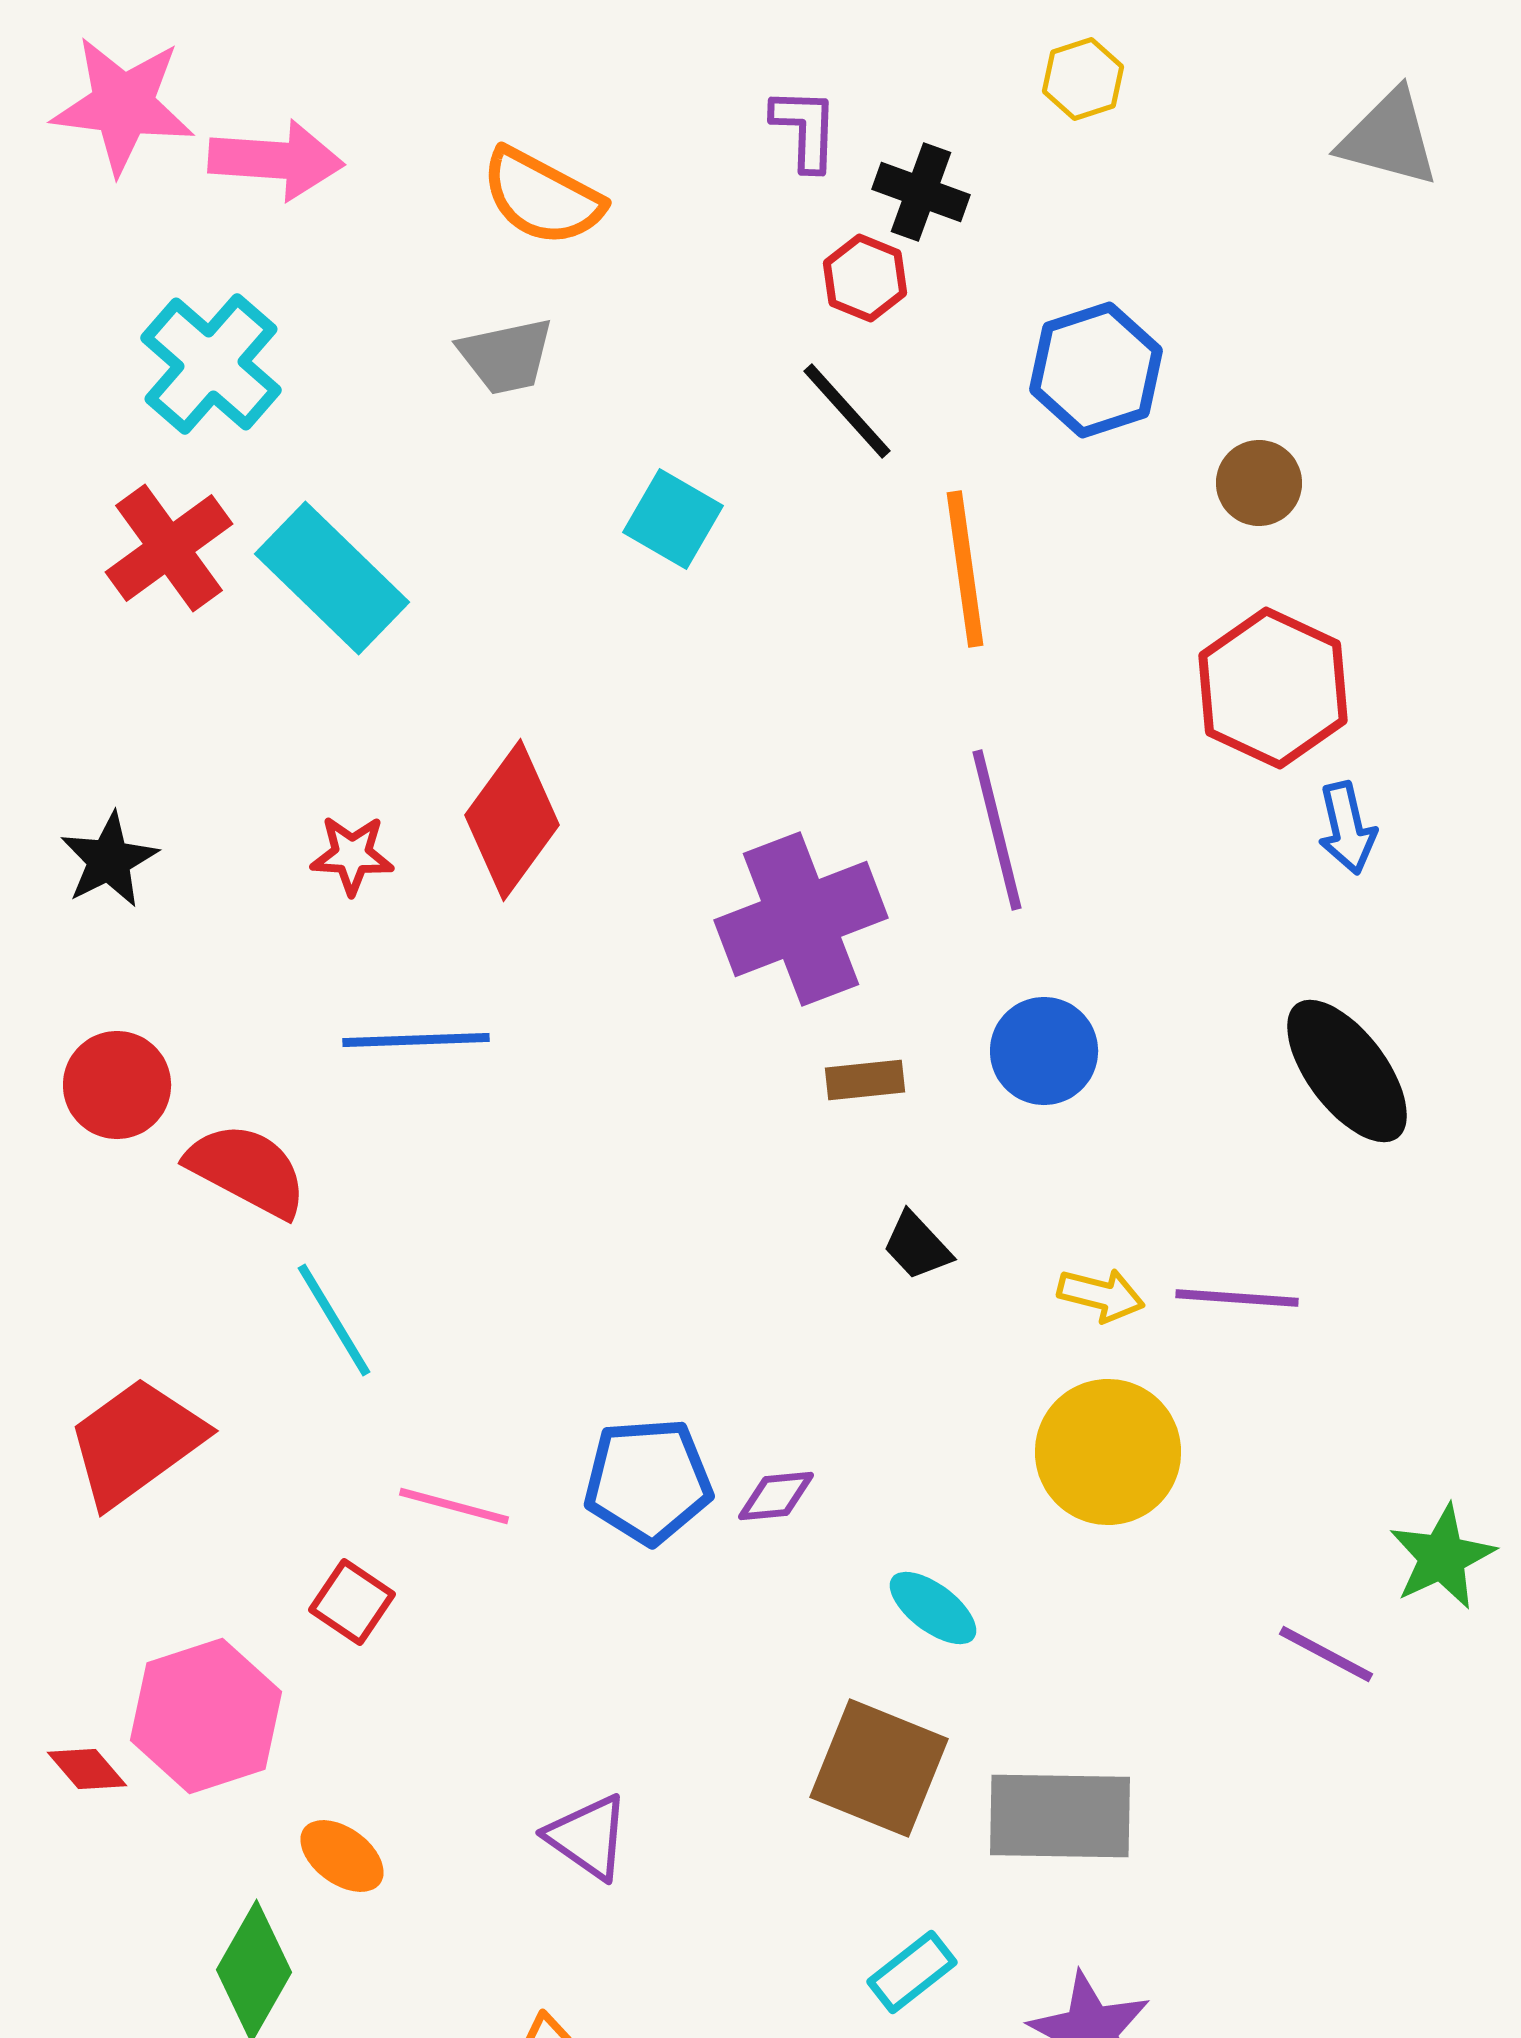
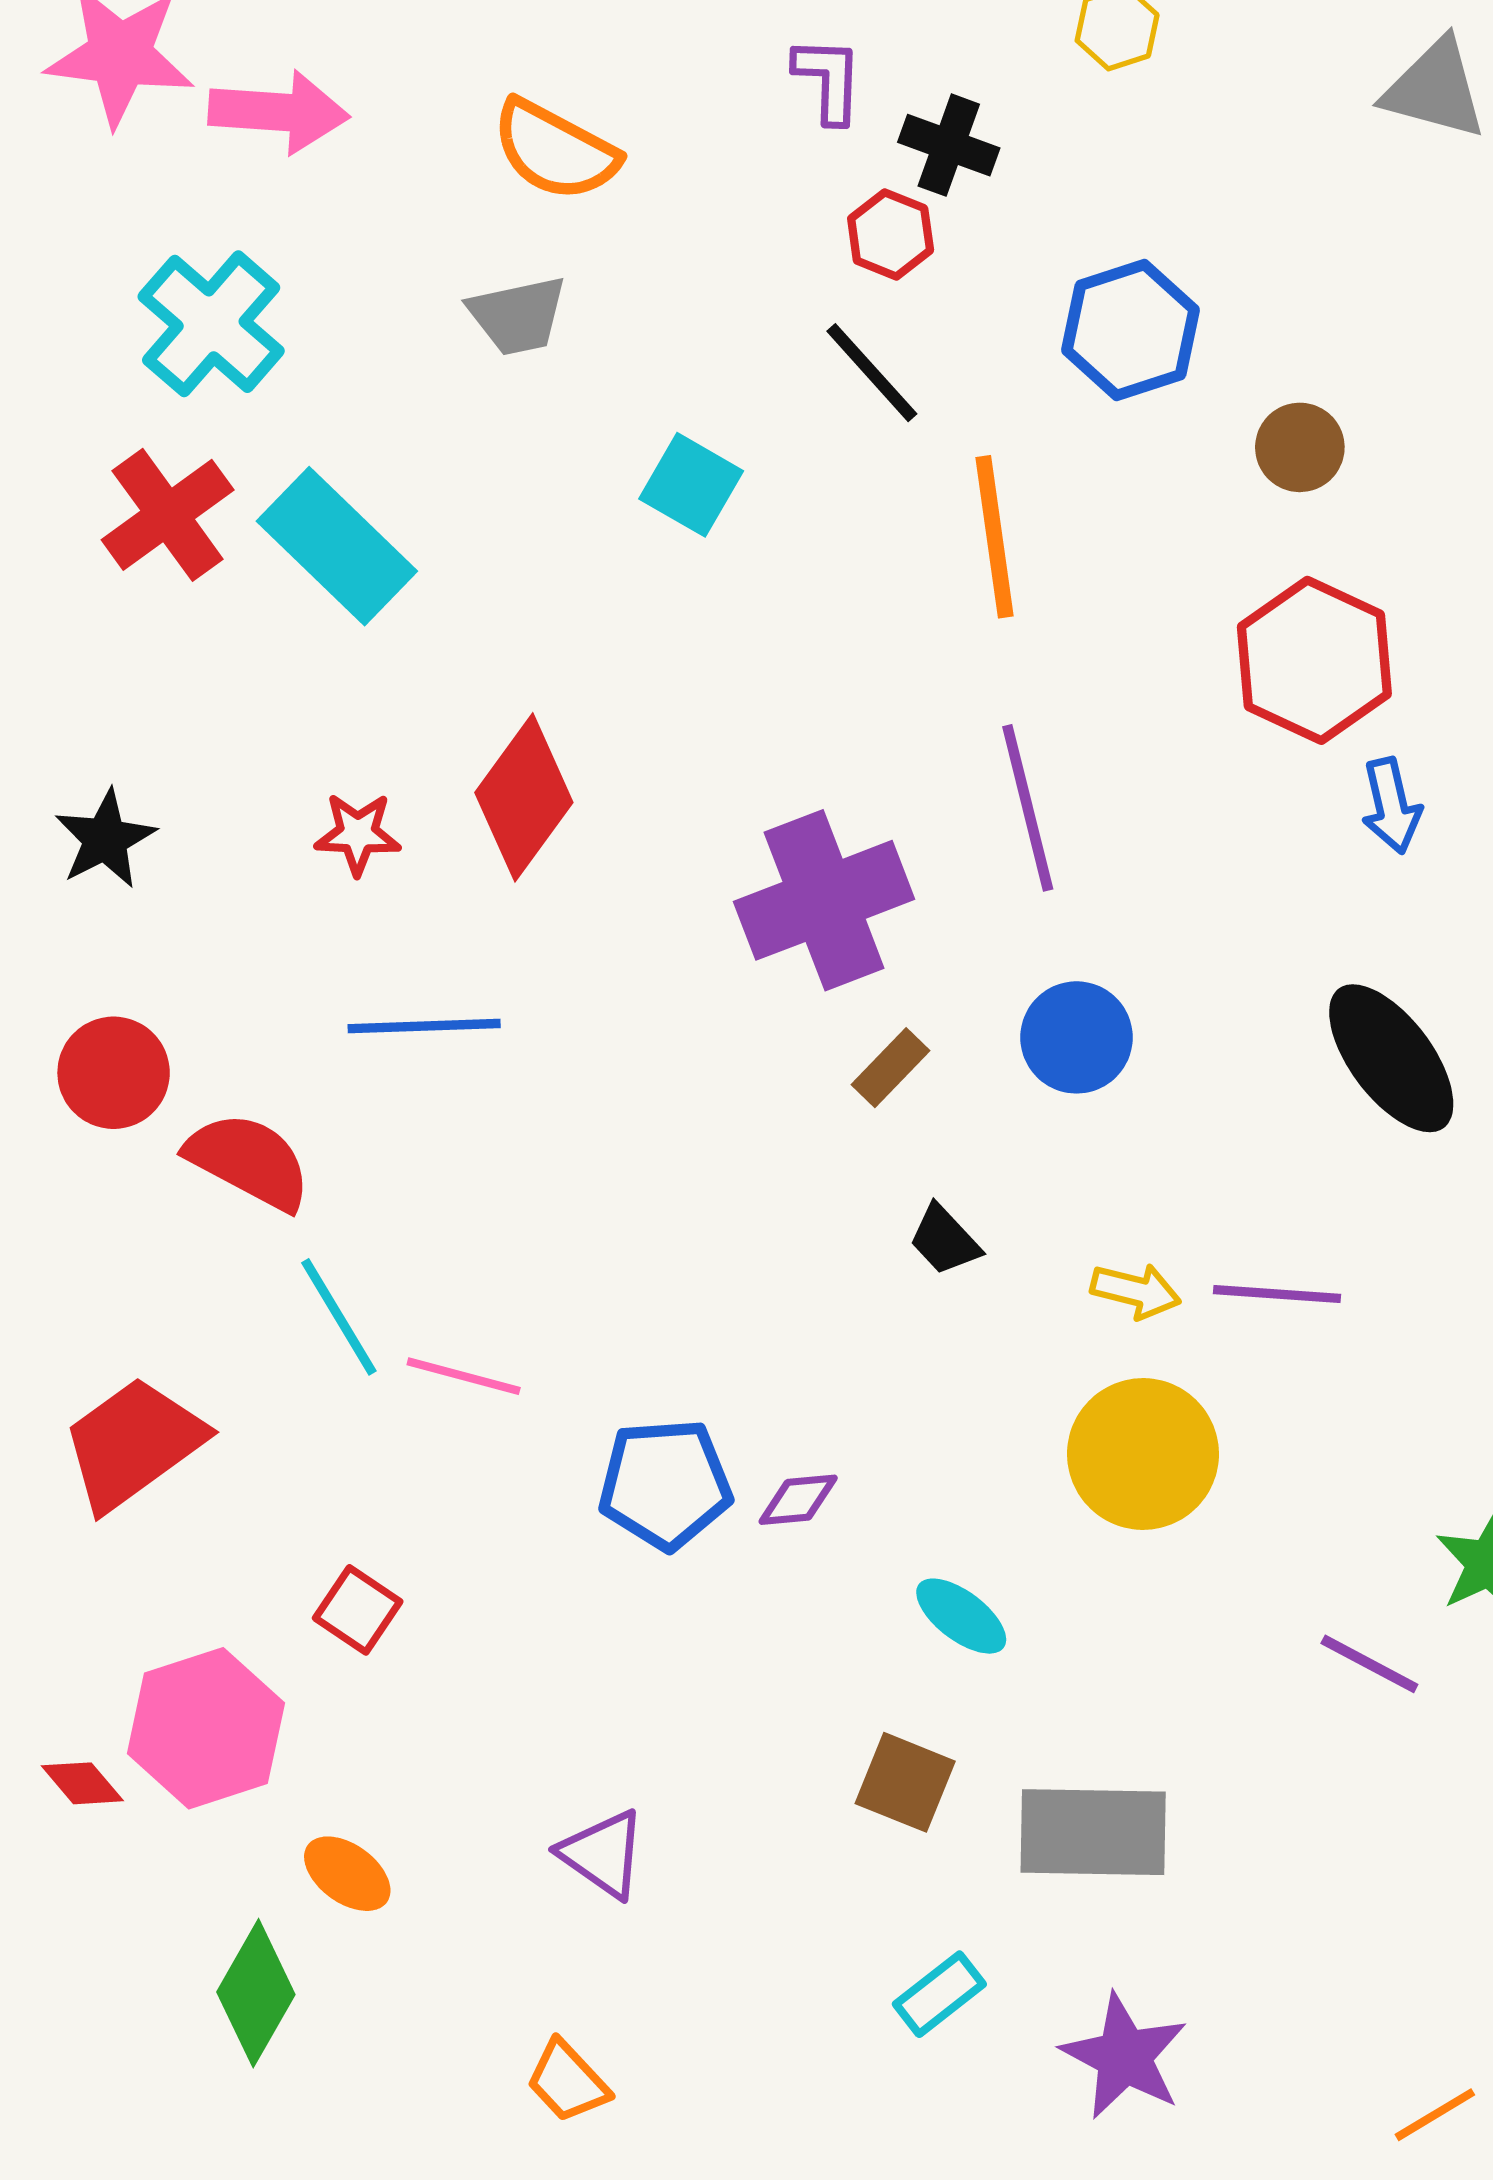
brown rectangle: (865, 1080) -> (891, 1068), turned -40
pink line: (454, 1506) -> (464, 1376), moved
brown square: (879, 1768) -> (905, 1782), size x0.7

